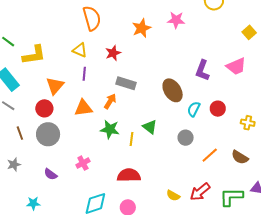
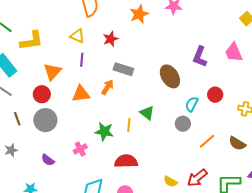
pink trapezoid: (236, 66) -> (234, 52), turned 90
cyan semicircle: (194, 109) -> (192, 104), moved
green star: (110, 129) -> (104, 131), moved

